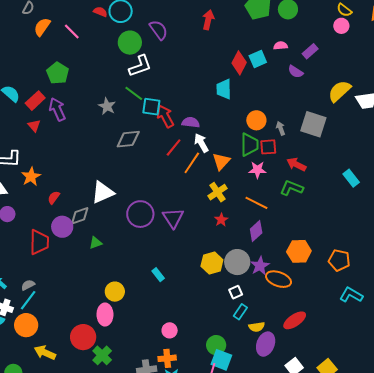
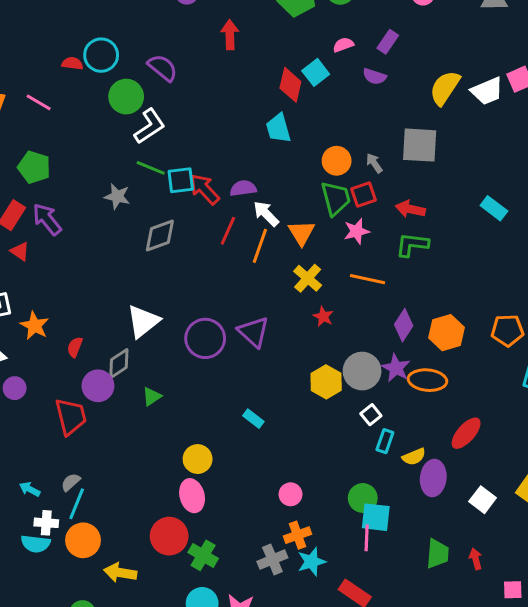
purple diamond: (256, 231) -> (404, 325), moved

